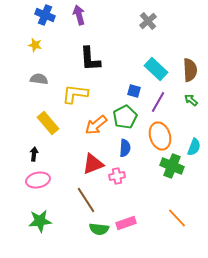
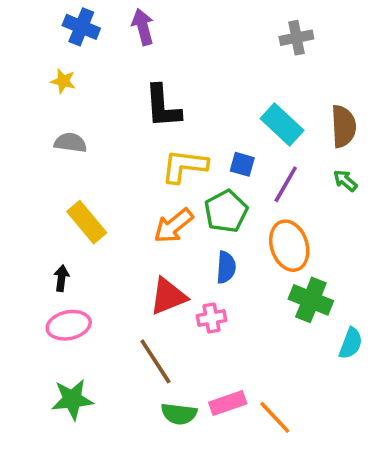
gray cross: (148, 21) -> (296, 38), moved, turned 30
yellow L-shape: (75, 94) -> (184, 166), moved
cyan semicircle: (194, 147) -> (351, 343), moved
orange line: (177, 218) -> (275, 417), moved

